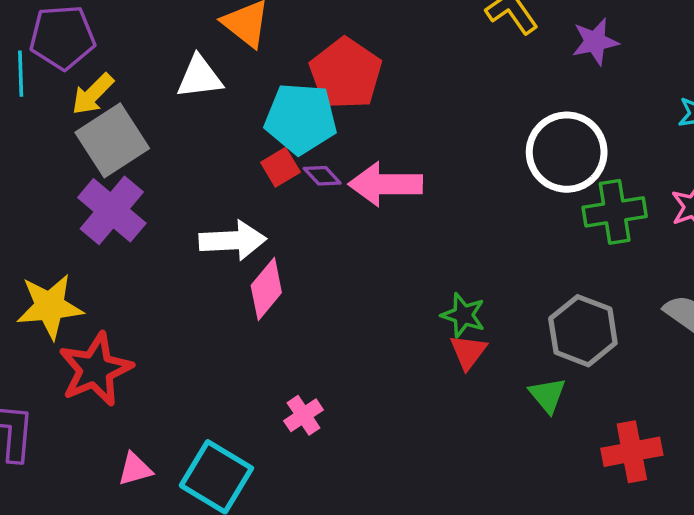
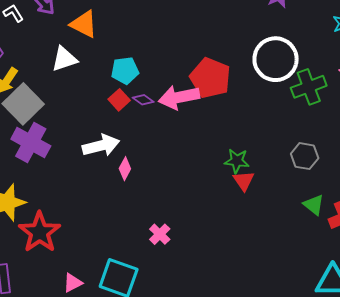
red pentagon: (346, 74) -> (210, 78), moved
cyan pentagon: (301, 118) -> (125, 71), size x0.7
pink diamond: (266, 289) -> (125, 169), size x0.7
gray hexagon: (583, 331) -> (305, 156), size x0.7
green triangle: (547, 395) -> (314, 205), moved

